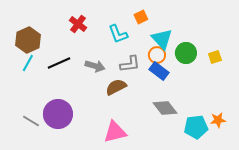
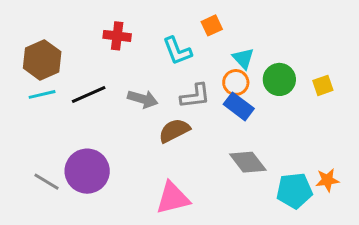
red cross: (78, 24) -> (117, 36), turned -30
cyan triangle: (162, 39) -> (243, 58), size x0.7
cyan line: (28, 63) -> (42, 94), turned 48

